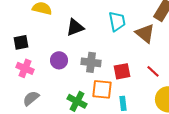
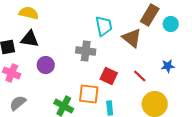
black triangle: (75, 27) -> (30, 39), moved, turned 30
gray cross: (91, 62) -> (86, 51), moved
red square: (122, 71) -> (109, 76), turned 36

